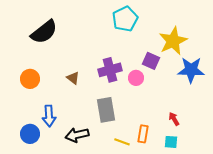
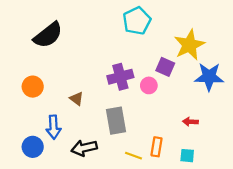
brown triangle: (73, 78) -> (76, 99), moved
red arrow: (174, 119) -> (190, 122), moved, turned -56

